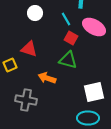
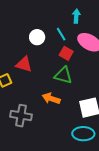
white circle: (35, 13) -> (37, 37), moved
orange arrow: (47, 78) -> (51, 98), moved

